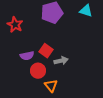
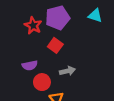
red star: (15, 25) -> (33, 26), moved
red square: (46, 51) -> (55, 45), moved

